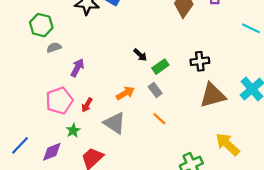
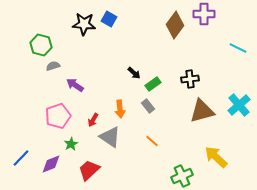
purple arrow: (77, 68) -> (75, 85), turned -84
orange arrow: (125, 93) -> (120, 109), turned 114
red arrow: (87, 105) -> (93, 120), moved
orange line: (159, 119) -> (152, 141), moved

